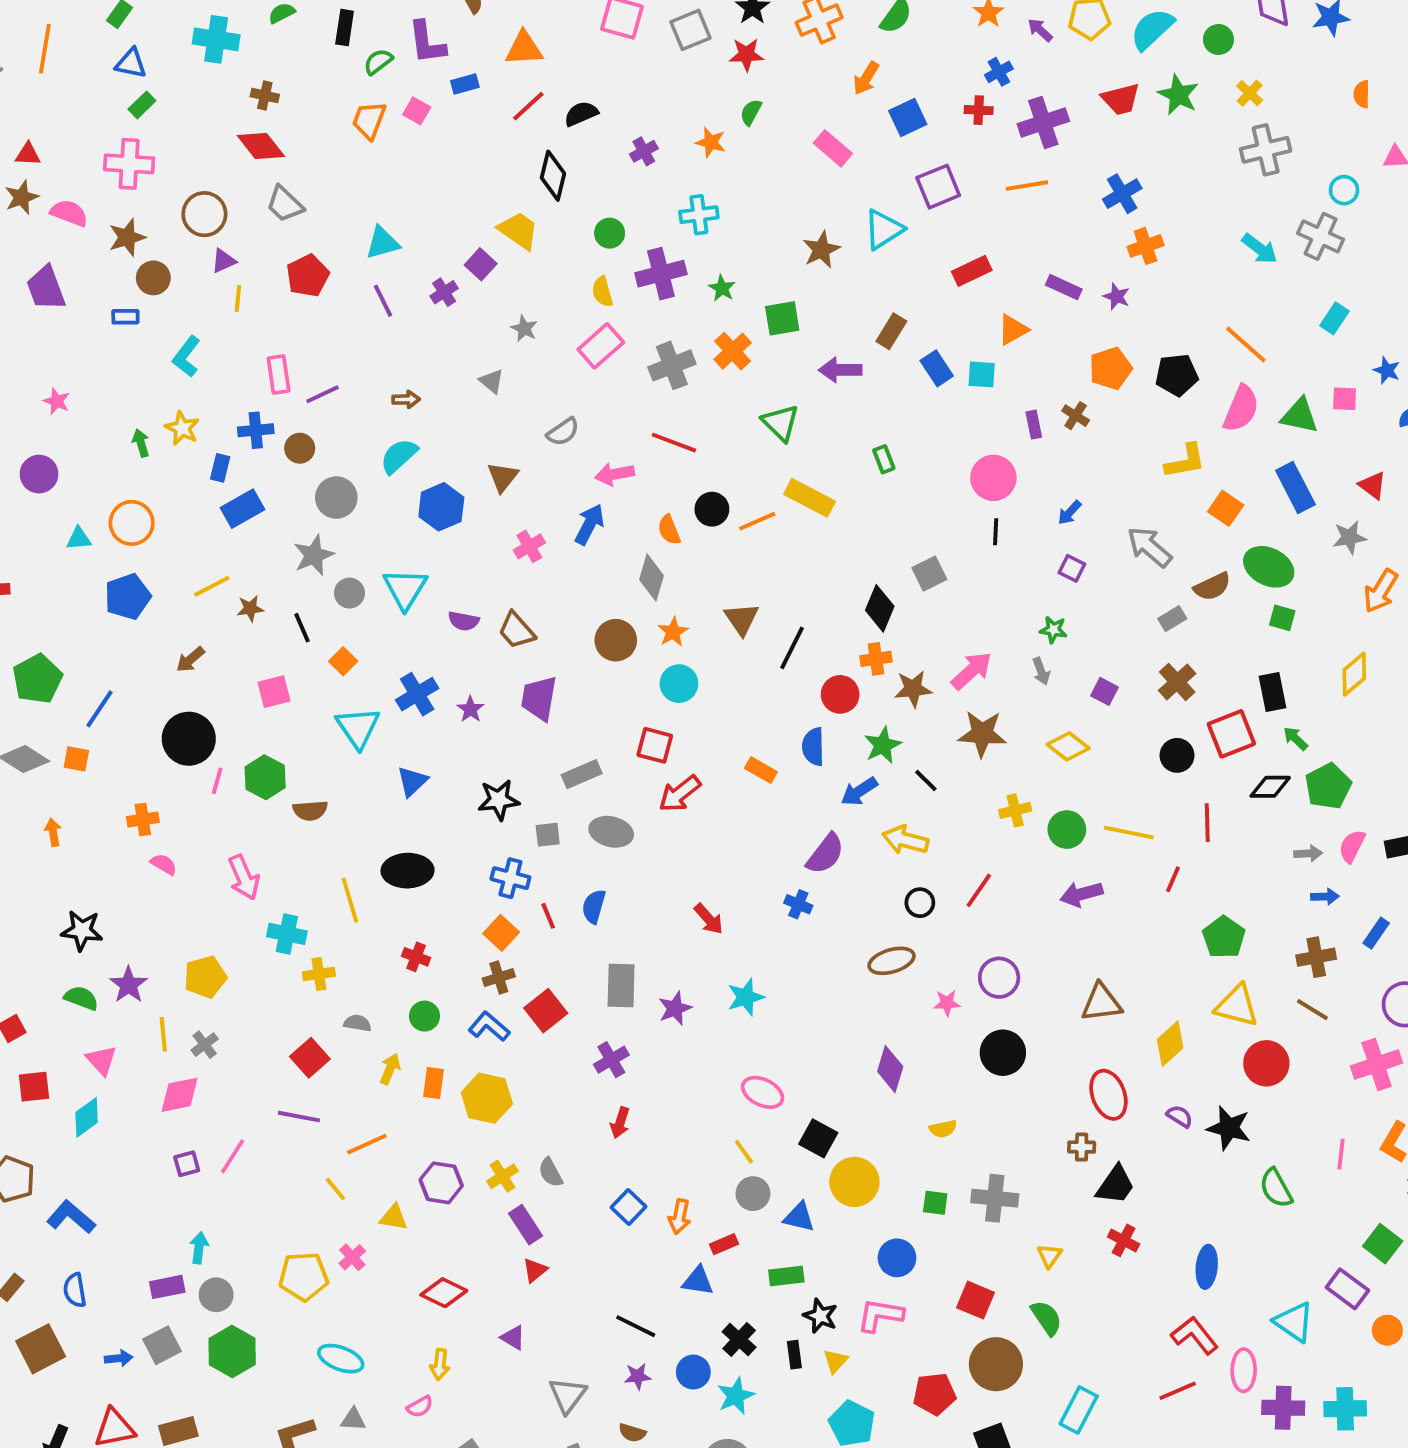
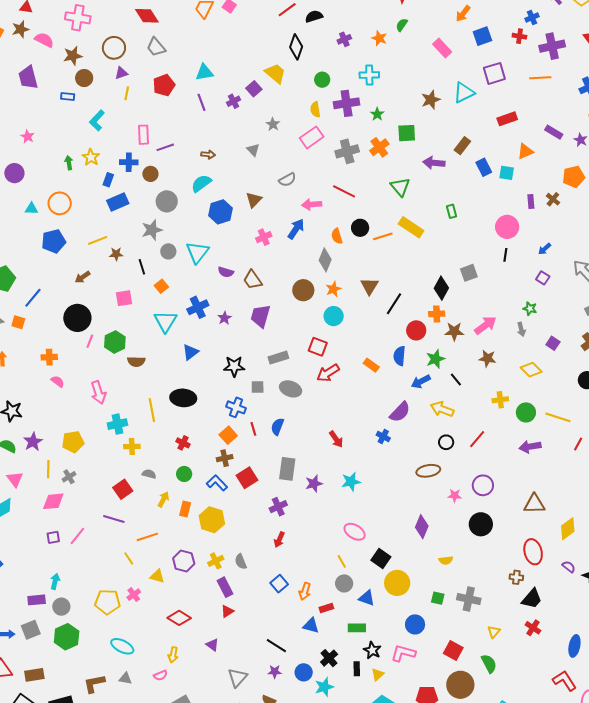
brown star: (982, 734) -> (487, 358), size x0.7
cyan cross: (287, 934) -> (117, 424), turned -30

